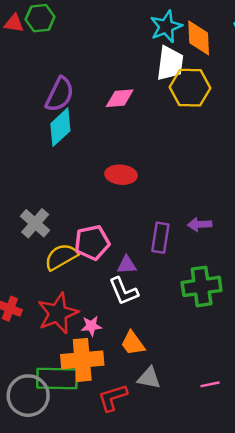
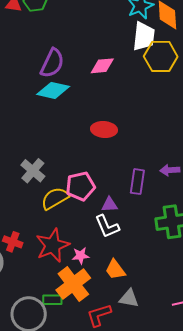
cyan diamond: (60, 127) -> (53, 90), turned 56
orange cross: (82, 360) -> (73, 284), turned -32
green rectangle: (57, 379) -> (52, 300), size x0.6

